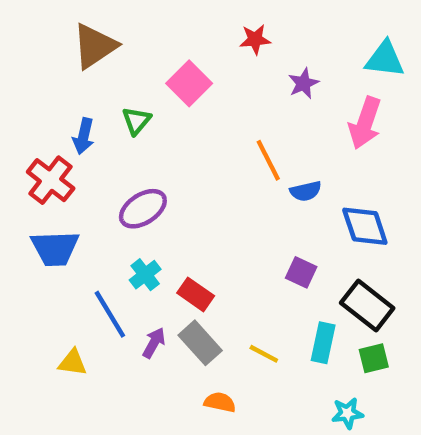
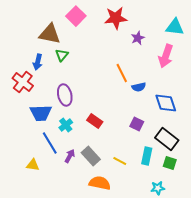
red star: (255, 39) -> (116, 18), size x1.6
brown triangle: (95, 46) -> (50, 34), moved, turned 45
pink square: (189, 83) -> (76, 16), moved
purple ellipse: (143, 209) -> (65, 95), turned -70
blue trapezoid: (55, 248) -> (41, 113), moved
red rectangle: (196, 294) -> (95, 121), moved
green square: (374, 358) -> (170, 163), turned 32
orange semicircle: (220, 402) -> (100, 183), size x1.5

